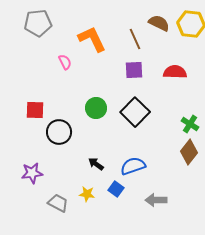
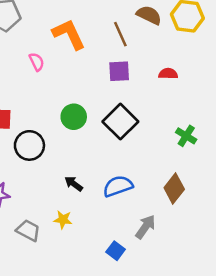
red semicircle: (175, 72) -> (168, 74), size x0.7
brown diamond: (189, 152) -> (174, 189), moved
blue square: (116, 189) -> (116, 251), moved
gray arrow: (156, 200) -> (145, 227), turned 125

